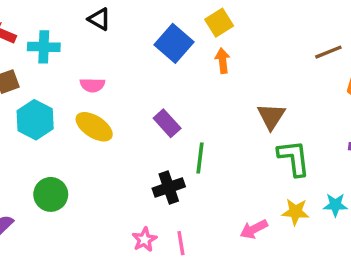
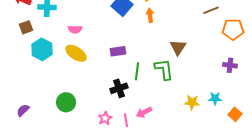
purple rectangle: (167, 123) -> (118, 51), turned -56
green L-shape: (294, 158) -> (164, 69), moved
green circle: (51, 194) -> (66, 102), moved
pink arrow: (254, 229) -> (144, 112), moved

